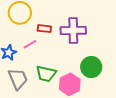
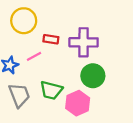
green circle: (91, 67) -> (93, 76), moved

